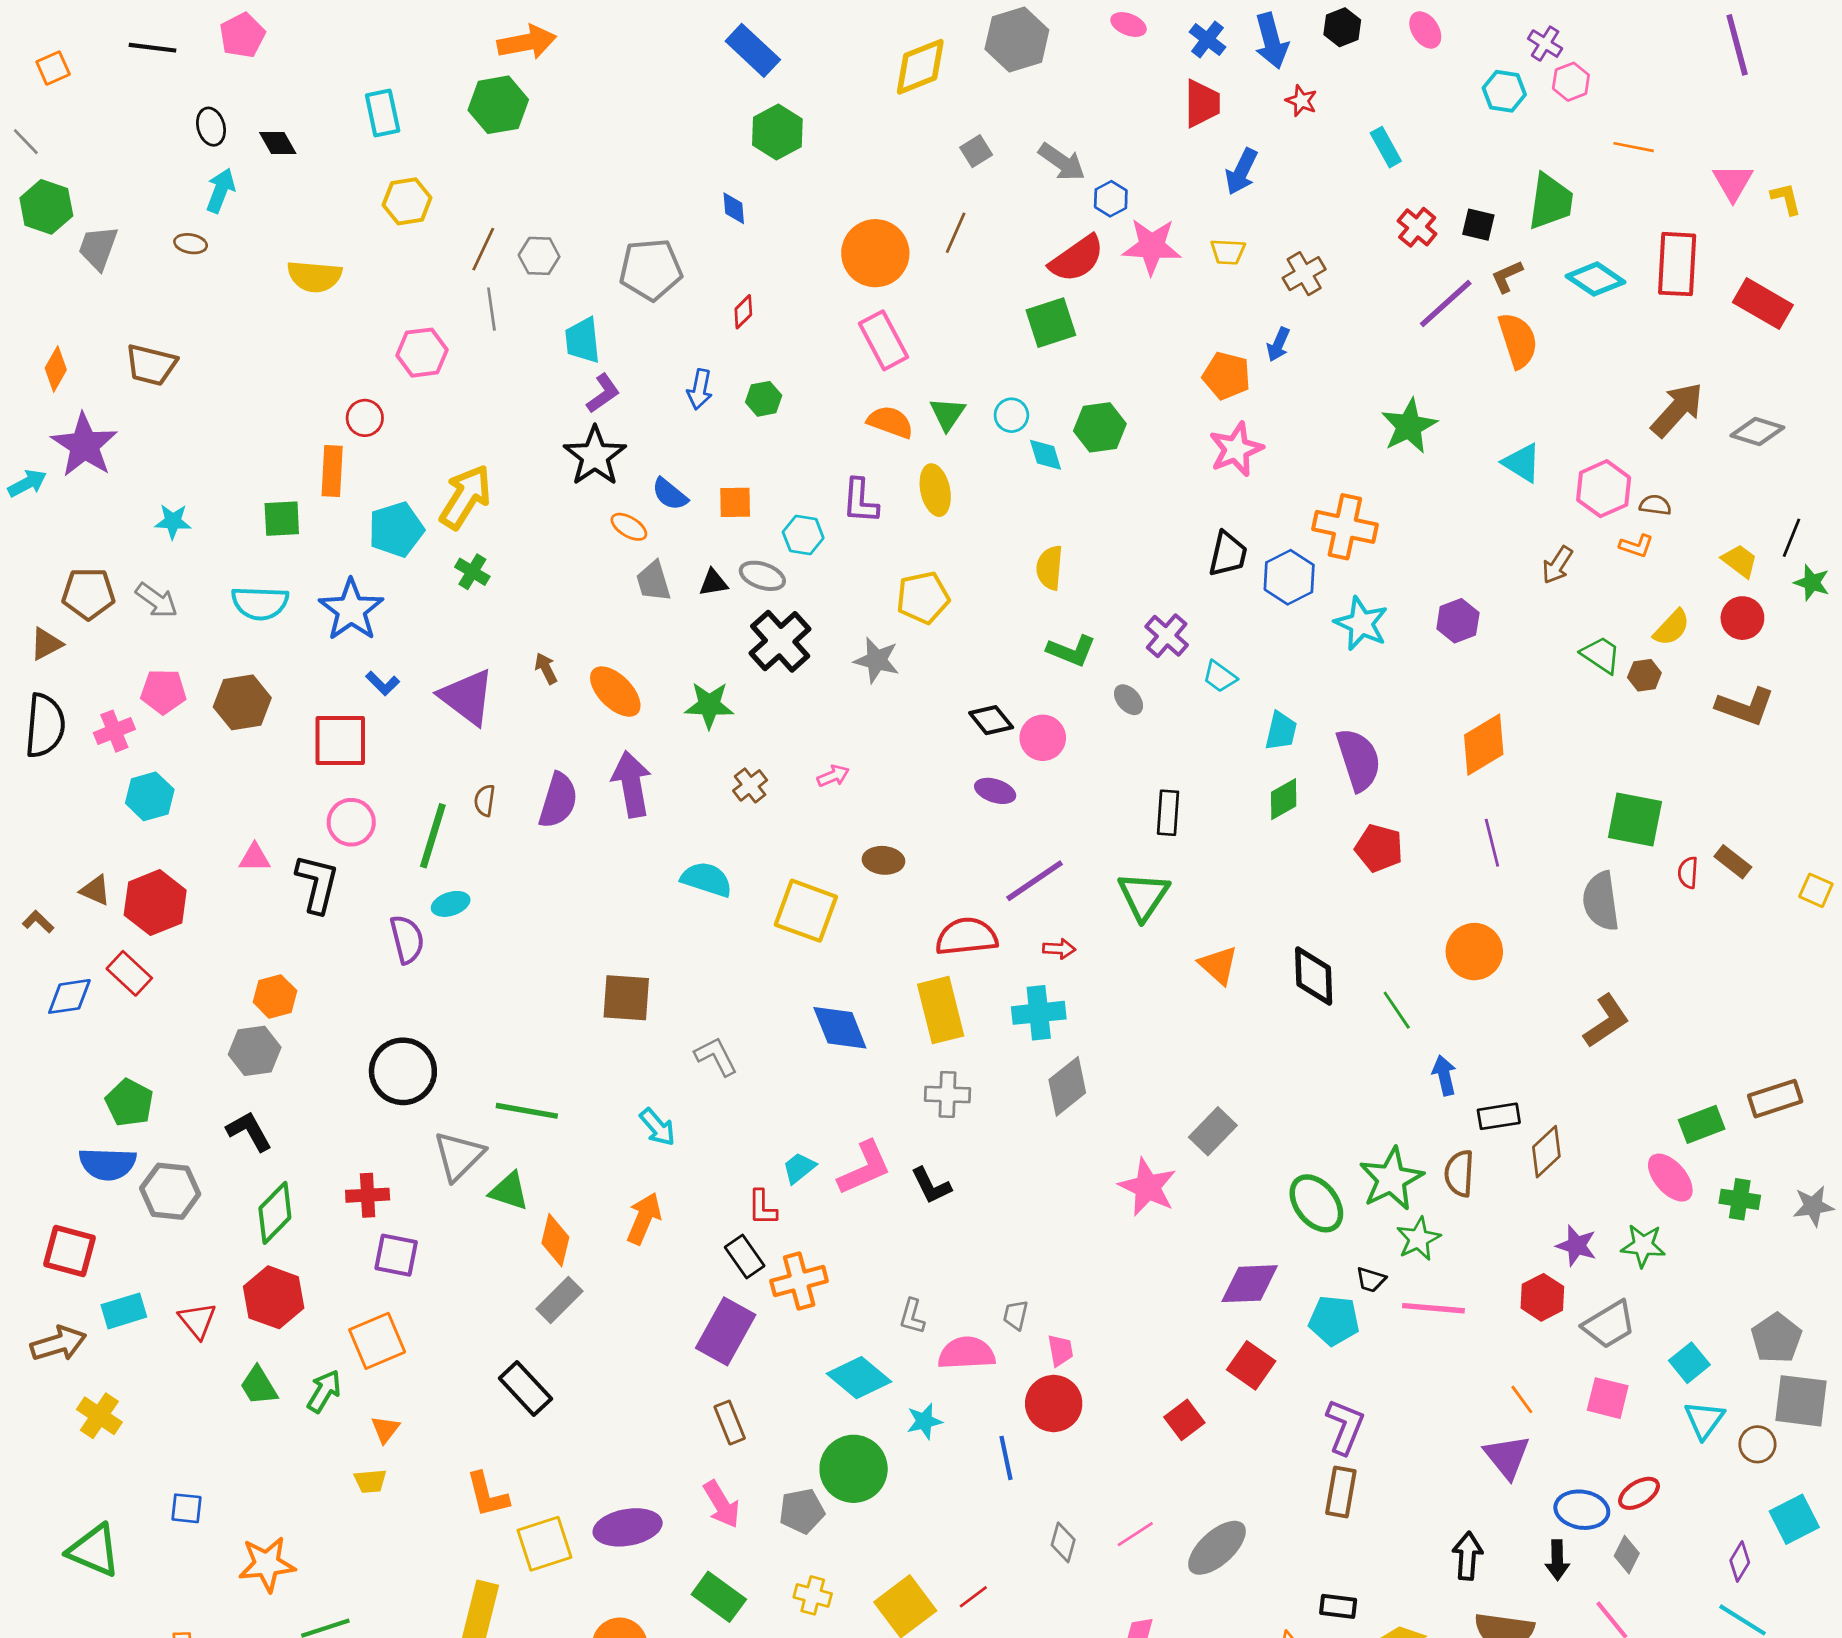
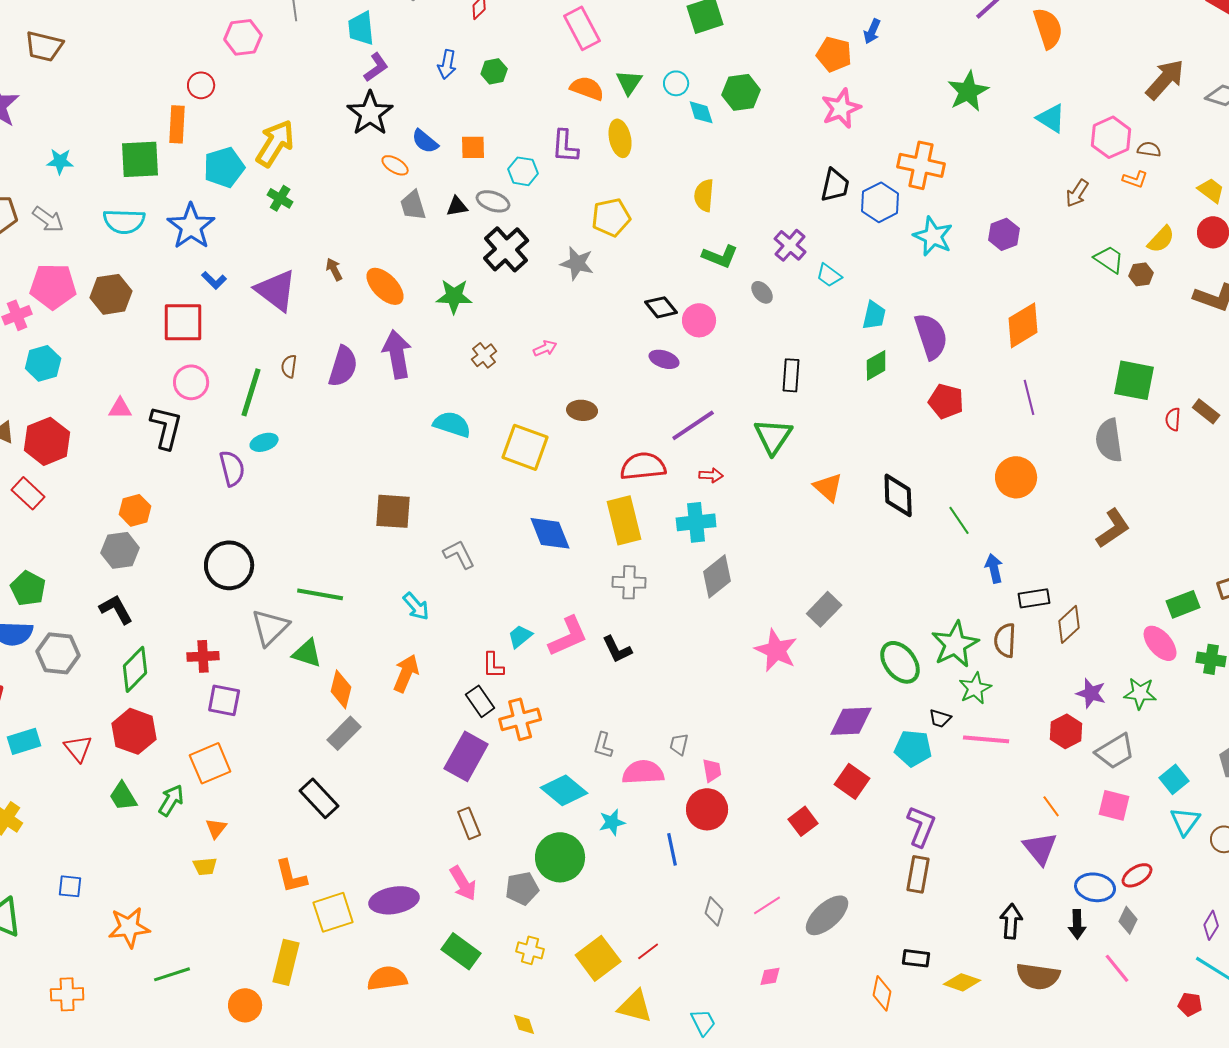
green square: (282, 519) -> (140, 159), size x1.4
pink pentagon: (163, 692) -> (53, 286), size x1.4

